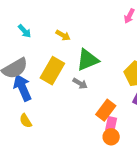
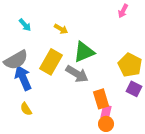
gray arrow: (80, 83) -> (77, 74), size x1.6
orange rectangle: (106, 110) -> (101, 99), turned -54

